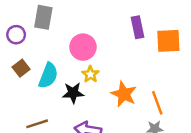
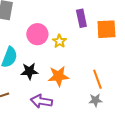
yellow star: (90, 74) -> (59, 41), moved
orange star: (124, 94) -> (58, 76), moved, turned -30

